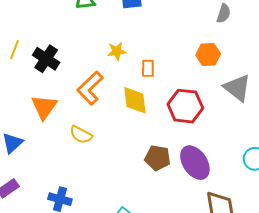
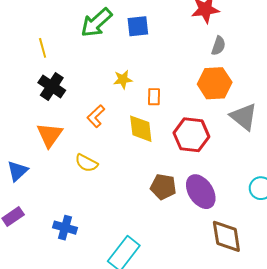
gray semicircle: (224, 13) -> (218, 46), moved
yellow line: (14, 50) -> (43, 48), moved, turned -36
orange hexagon: (208, 55) -> (215, 83), size x1.4
orange L-shape: (90, 88) -> (96, 116), size x0.7

